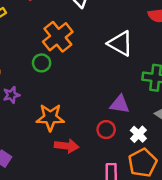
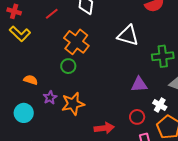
orange star: (50, 117) -> (73, 104), moved
red circle: (106, 130) -> (137, 117), moved

